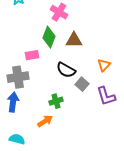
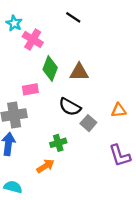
pink cross: (59, 12) -> (33, 39), moved
orange triangle: (104, 65) -> (119, 110), moved, turned 40
purple L-shape: (106, 96) -> (120, 156), moved

